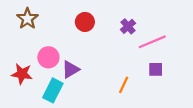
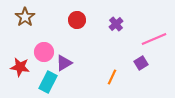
pink line: (152, 42) -> (154, 39), moved
purple square: (156, 69) -> (141, 63), turned -32

